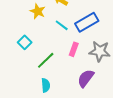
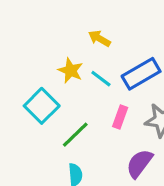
yellow star: (38, 11) -> (71, 71), moved
cyan square: (25, 42) -> (42, 106), size x1.5

